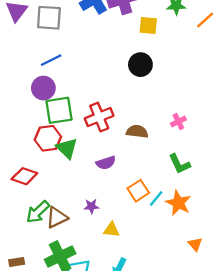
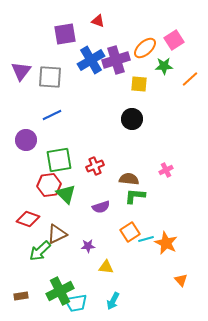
purple circle: (43, 88) -> (26, 140), moved
red cross: (99, 117) -> (95, 166), size x0.7
green L-shape: (180, 164) -> (135, 196), moved, turned 120
cyan line: (156, 198) -> (146, 239), turned 35
brown triangle: (57, 217) -> (57, 234), moved

